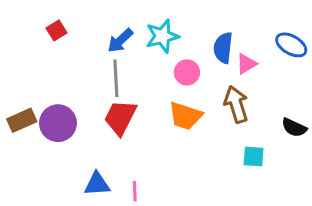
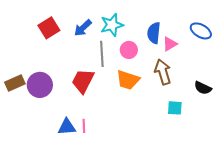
red square: (57, 30) -> (49, 28), moved, size x1.5
gray line: (116, 78) -> (102, 54), moved
pink line: (135, 191) -> (84, 126), moved

